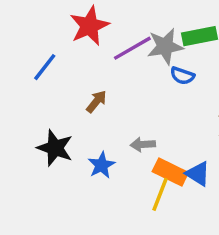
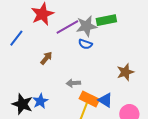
blue semicircle: (182, 76) -> (85, 44), moved
black star: (55, 148) -> (22, 104), moved
blue star: (102, 165) -> (40, 101), moved

